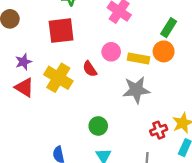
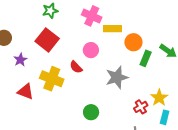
green rectangle: (169, 28) -> (146, 58), moved
red square: (61, 31) -> (47, 40), turned -35
yellow rectangle: (138, 58) -> (113, 29), moved
purple star: (24, 62) -> (20, 60), moved

